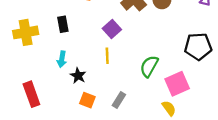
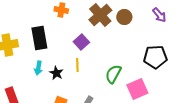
black rectangle: (63, 24) -> (39, 38), size x1.6
black star: (78, 76) -> (56, 73), moved

